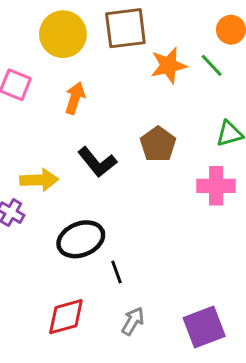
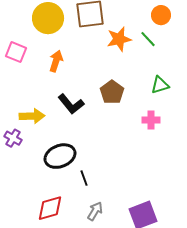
pink cross: (216, 186) -> (151, 120), size x0.7

